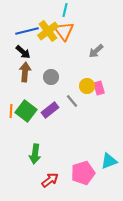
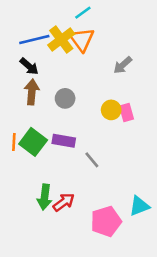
cyan line: (65, 10) -> (83, 13), turned 40
gray line: (72, 101) -> (92, 160), moved
purple rectangle: (50, 110) -> (64, 141), turned 48
red arrow: (50, 180) -> (64, 202), moved

